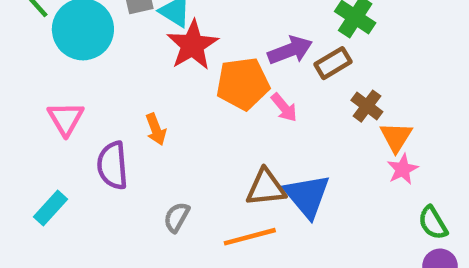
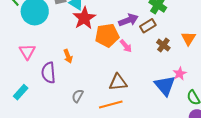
orange triangle: (396, 137) -> (188, 38), moved
blue triangle: (307, 196) -> (165, 86), moved

